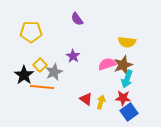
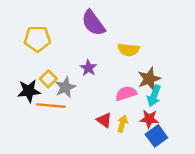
purple semicircle: (77, 19) -> (93, 23), size x1.6
yellow semicircle: (127, 42) -> (128, 50), moved
pink semicircle: (107, 64) -> (126, 93), moved
black star: (24, 75) -> (29, 91), turned 30

